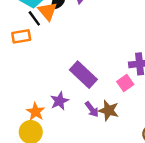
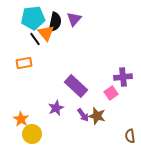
orange rectangle: (21, 36) -> (24, 63), moved
orange star: (36, 112) -> (21, 119), moved

